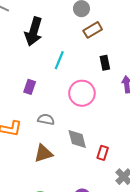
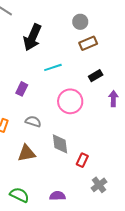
cyan line: (59, 60) -> (53, 67), turned 42
black rectangle: (105, 63) -> (96, 76), turned 64

